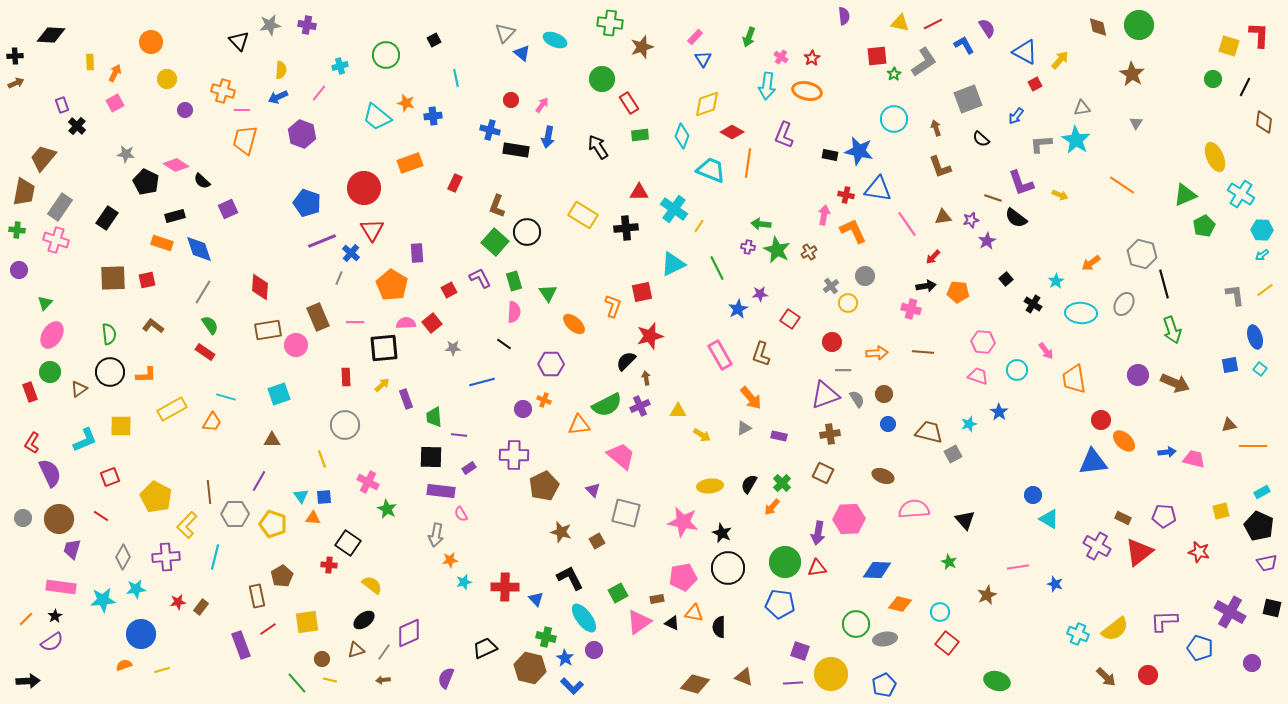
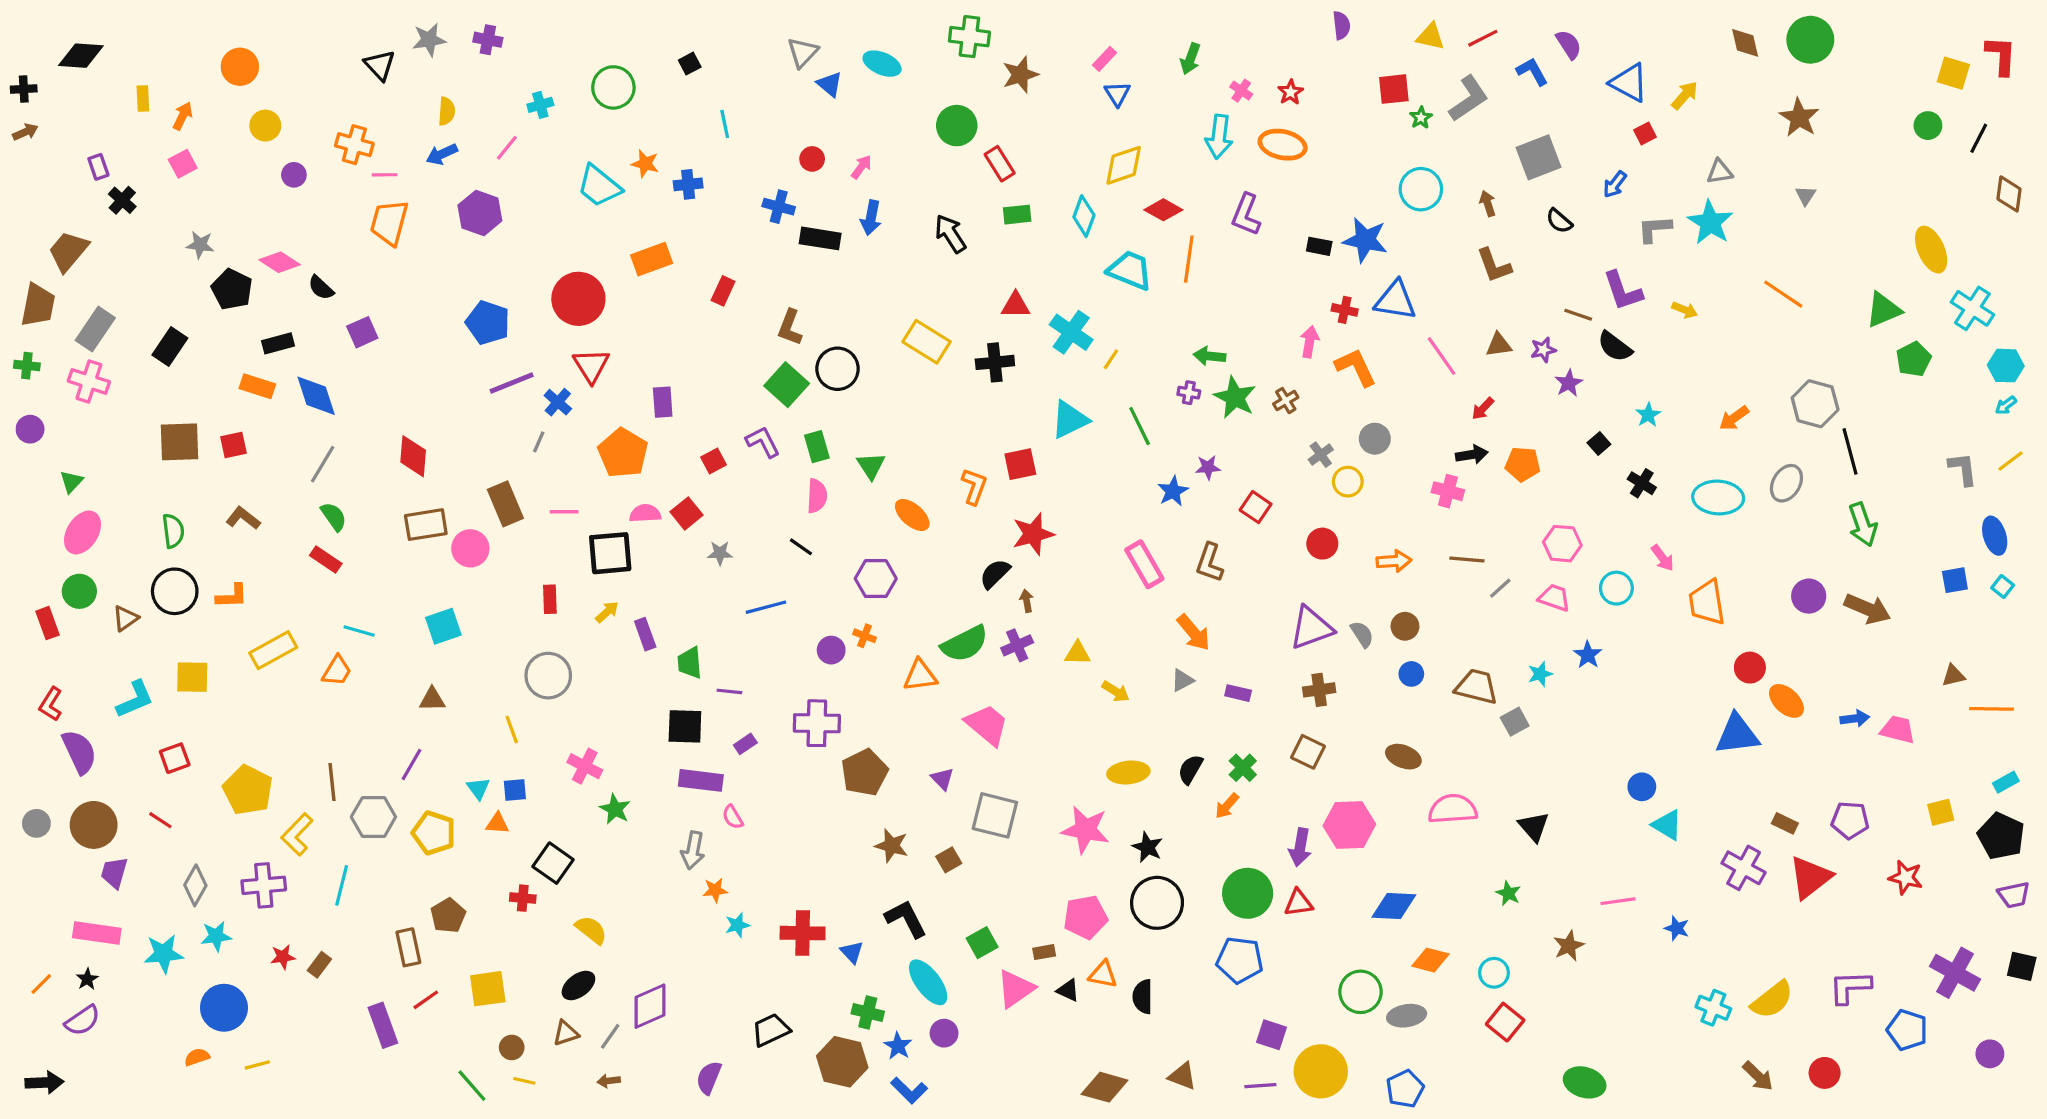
cyan star: (1056, 281) -> (1648, 415), moved
gray line: (843, 370) -> (1500, 588), moved, turned -42

